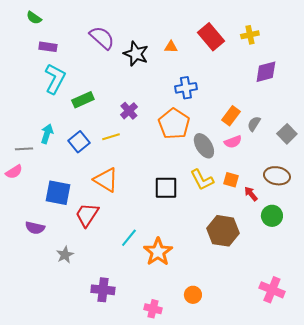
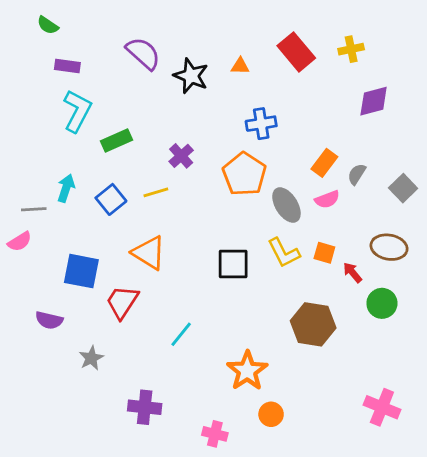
orange star: (158, 252) -> (247, 371), moved

